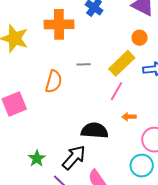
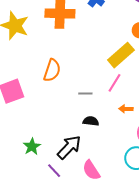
gray line: (84, 64) -> (85, 93), moved
black semicircle: (95, 131) -> (91, 121), size x0.6

